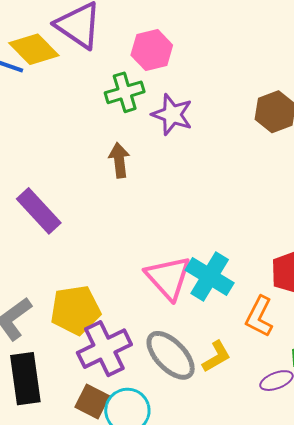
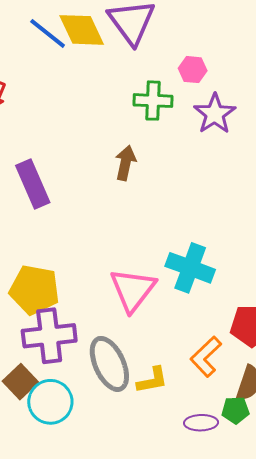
pink hexagon: (152, 50) -> (193, 70), size x0.7
purple star: (172, 114) -> (215, 114), moved
cyan cross: (210, 276) -> (190, 268), moved, turned -30

